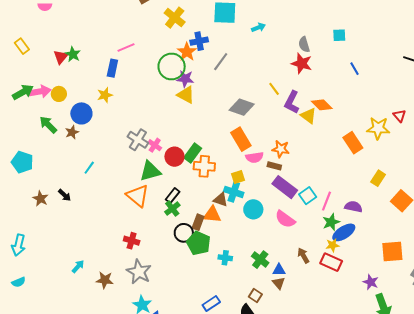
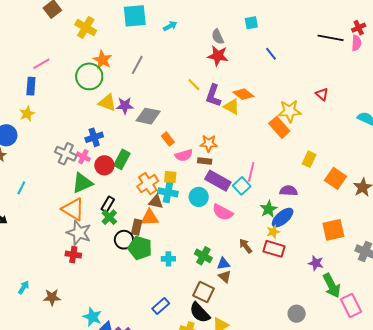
blue cross: (199, 41) -> (94, 137), moved
purple star: (185, 79) -> (125, 106), moved
gray diamond: (242, 107) -> (148, 116), moved
yellow star: (378, 128) -> (290, 111), moved
orange rectangle: (241, 139) -> (168, 139), size x0.6
orange cross: (204, 166) -> (148, 184), moved, turned -30
yellow square: (238, 177) -> (170, 177), turned 32
pink line: (327, 201) -> (251, 172), moved
cyan circle: (253, 209) -> (199, 197), moved
gray star: (139, 272) -> (79, 233), moved
brown square: (255, 295) -> (203, 292), size x1.5

